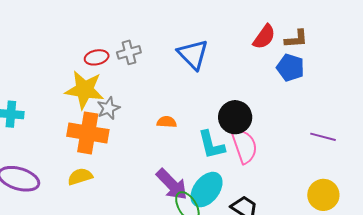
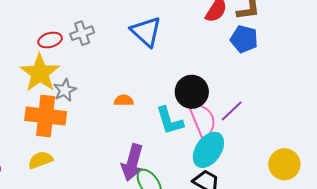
yellow star: (85, 90) -> (40, 73), turned 30
purple line: (323, 137) -> (232, 111), moved, turned -55
purple arrow: (172, 184) -> (132, 162), turned 63
cyan ellipse: (207, 190) -> (208, 150), moved

